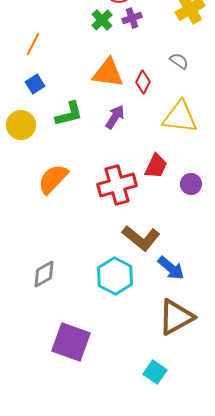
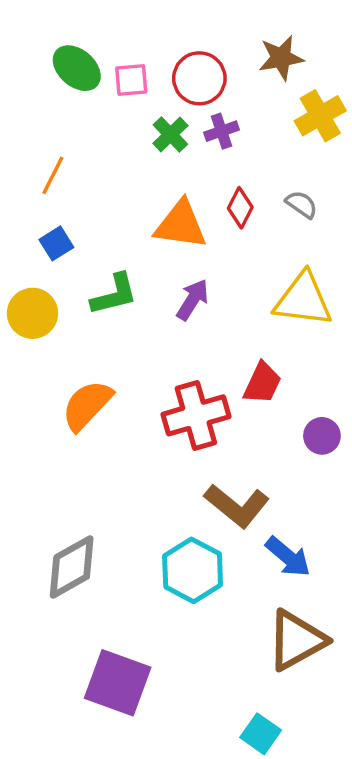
red diamond: (143, 82) -> (240, 208), moved
purple circle: (191, 184) -> (322, 436), moved
gray diamond: (44, 274) -> (72, 567), size x1.4

